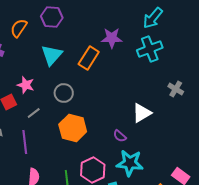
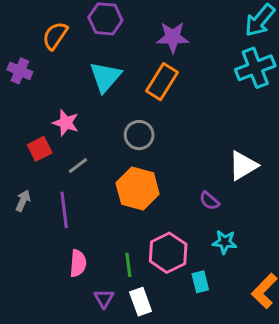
purple star: (112, 38) -> (173, 37), moved
gray circle: (64, 93) -> (139, 135), moved
cyan star: (130, 163) -> (225, 242), size x0.6

